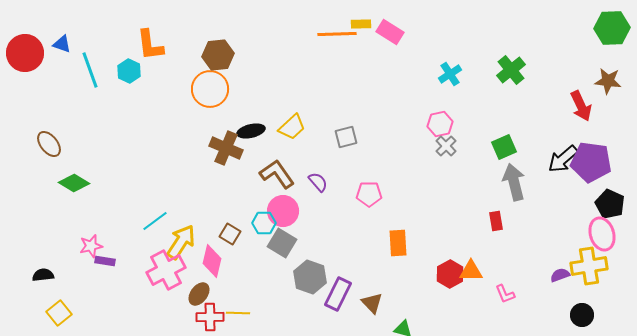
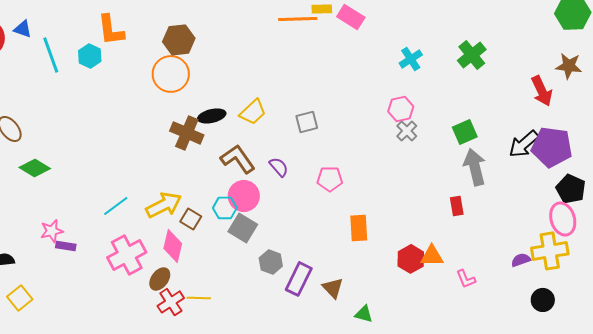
yellow arrow: (181, 242) -> (164, 205), moved, turned 30
gray hexagon: (310, 277) -> (271, 262), size x0.7
red cross: (210, 317) -> (171, 302), turned -32

